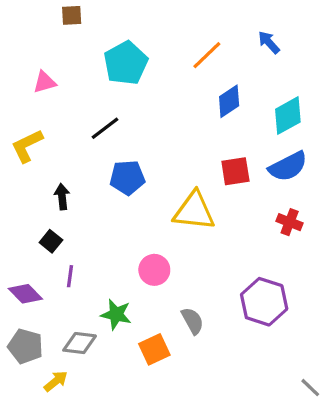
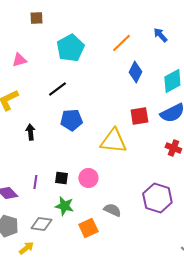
blue diamond: (229, 101) -> (135, 72), turned -30
black square: (51, 241) -> (61, 178), moved, turned -32
gray semicircle: (192, 321) -> (112, 210), turned -36

